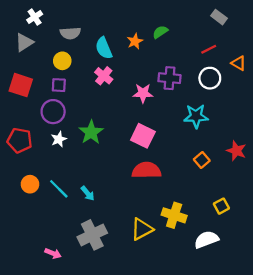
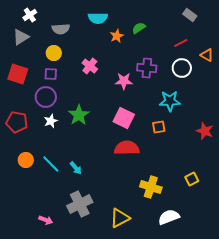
cyan semicircle: (104, 48) -> (98, 18), moved, turned -66
orange square: (202, 160) -> (159, 127), moved, turned 32
yellow triangle: (142, 229) -> (120, 218), moved
white semicircle: (206, 240) -> (169, 217), moved

